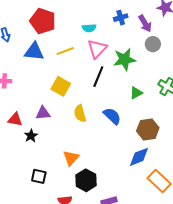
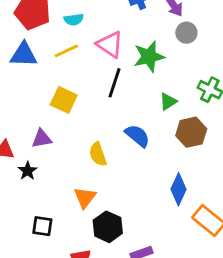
cyan semicircle: (89, 28) -> (74, 19), moved
pink triangle: (97, 49) -> (110, 44), turned -35
yellow semicircle: (80, 113) -> (98, 154), moved
brown hexagon: (148, 129) -> (191, 132), moved
blue diamond: (139, 157) -> (178, 189), turned -40

